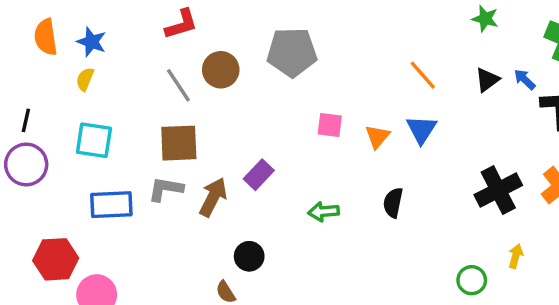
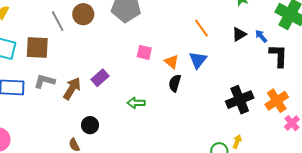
orange triangle: (377, 137) -> (172, 62), turned -35
brown square: (179, 143) -> (37, 47), moved
black semicircle: (393, 203) -> (175, 83), moved
yellow arrow: (516, 256) -> (237, 142), moved

